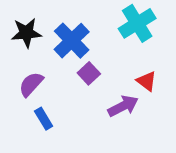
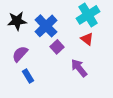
red triangle: (146, 81) -> (87, 39), moved
purple arrow: (123, 106) -> (79, 68), turned -102

